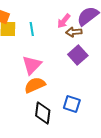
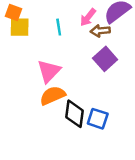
cyan line: (32, 29) -> (59, 27), moved
black diamond: (43, 113) -> (75, 114), moved

